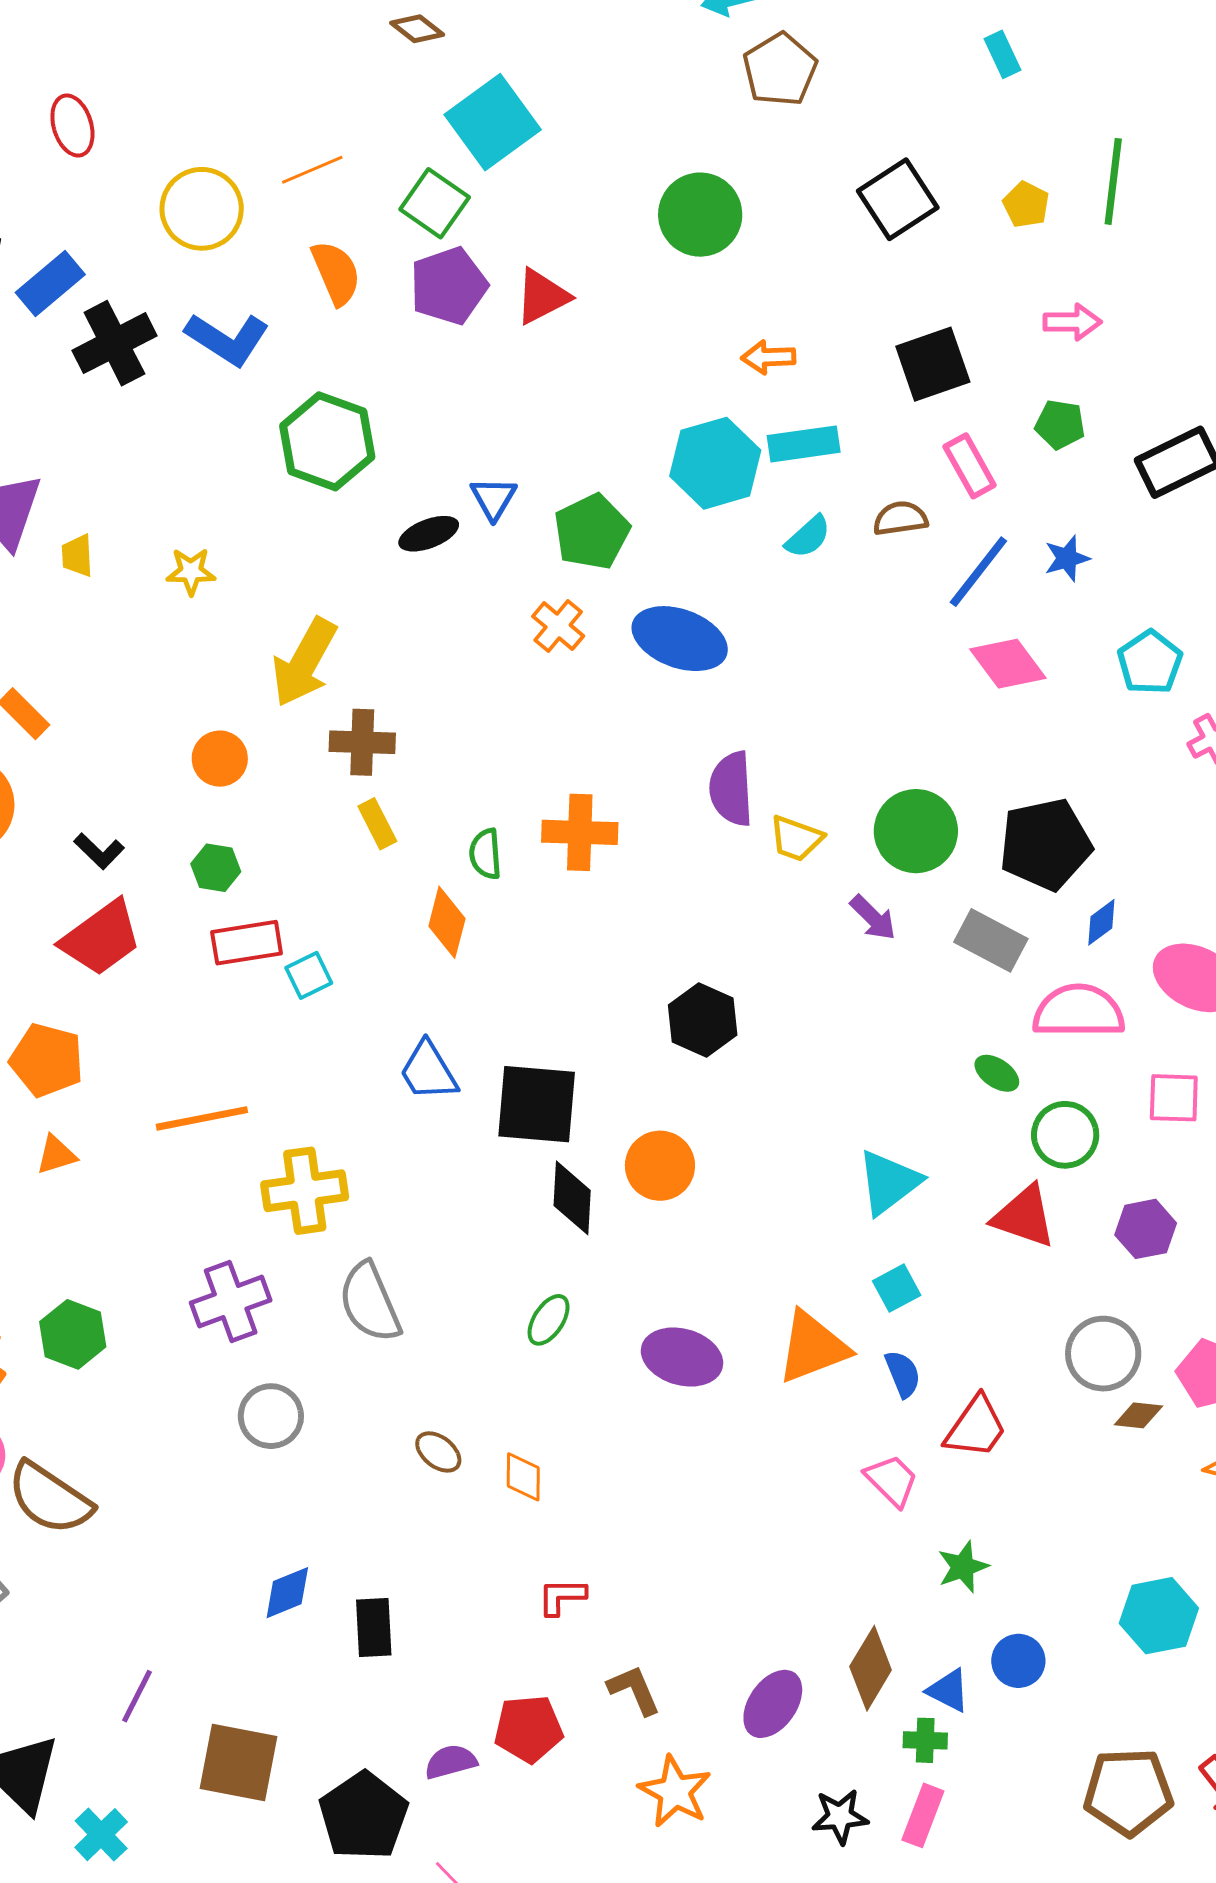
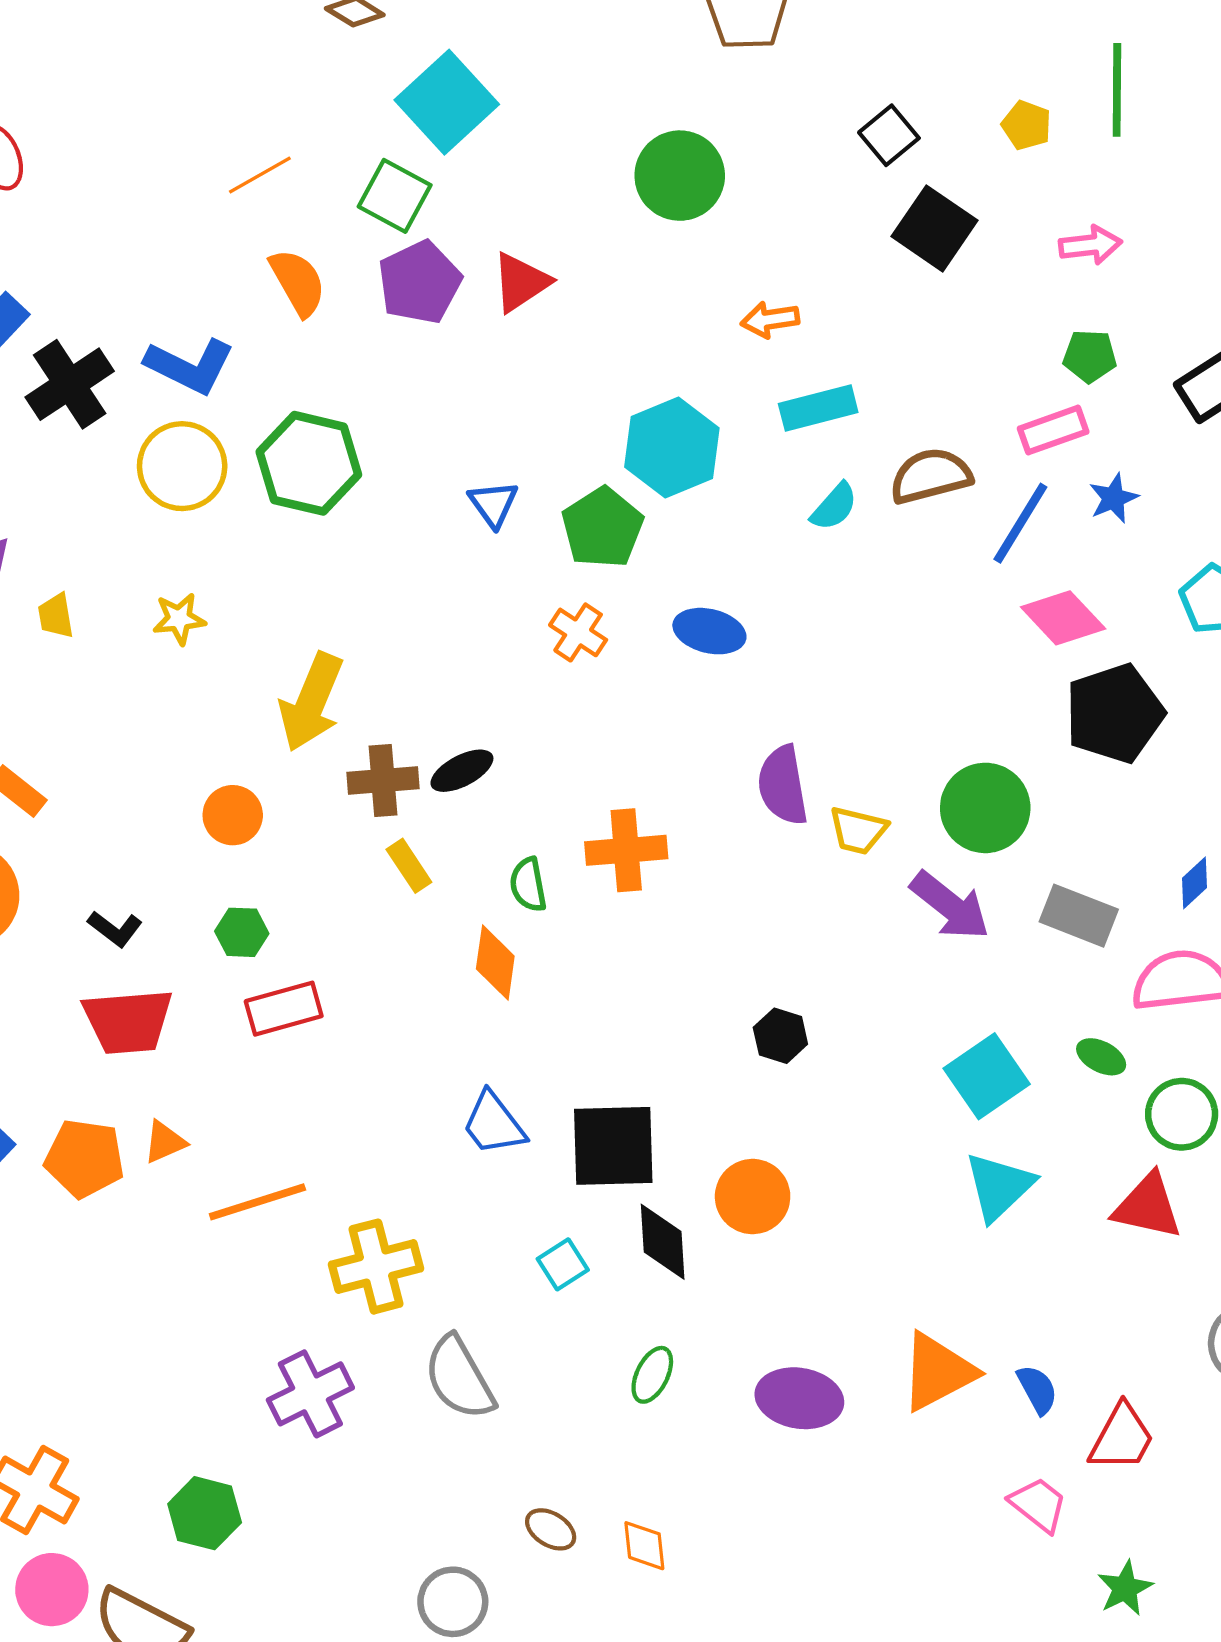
black square: (898, 199) -> (889, 135), size x0.7
yellow circle: (202, 209) -> (182, 466), moved
black square: (933, 364) -> (935, 228), moved, turned -30
cyan hexagon: (715, 463) -> (672, 448), moved
pink rectangle: (970, 466) -> (1053, 430), moved, turned -74
brown semicircle: (900, 518) -> (931, 476), size x1.4
black ellipse: (429, 534) -> (462, 771), moved
blue ellipse: (680, 639) -> (709, 631), size x0.7
black pentagon: (1045, 844) -> (1114, 713), moved
purple arrow: (873, 918) -> (950, 906), size x1.5
red trapezoid: (101, 938) -> (128, 1021), turned 38
cyan square: (309, 975) -> (563, 1264), moved
black hexagon: (703, 1020) -> (780, 1036), size x0.7
orange triangle: (56, 1155) -> (165, 1142), moved
cyan square: (897, 1288) -> (987, 1076), moved, size x1.6
green hexagon: (73, 1334) -> (205, 1513), moved
gray circle: (271, 1416) -> (453, 1602), moved

